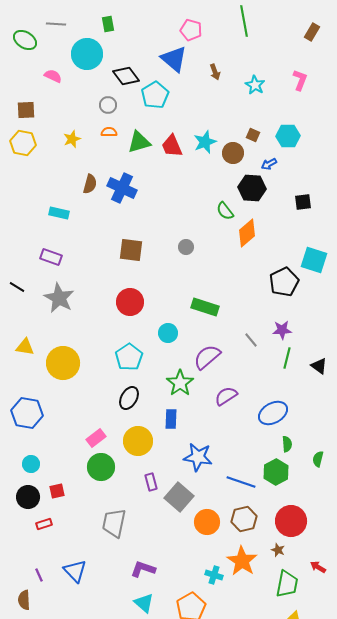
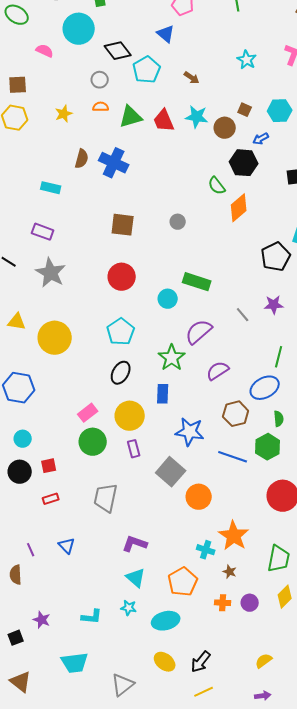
blue triangle: (174, 59) -> (166, 34), size x0.7
brown arrow: (215, 72) -> (192, 78), moved, turned -35
cyan star: (205, 142) -> (197, 117), turned 30
cyan circle: (168, 333) -> (168, 299), moved
green line: (287, 358) -> (279, 357), moved
purple rectangle: (151, 482) -> (134, 449), moved
brown hexagon: (244, 519) -> (236, 414), moved
red rectangle: (44, 524) -> (51, 499), moved
brown star: (278, 550) -> (230, 572), moved
blue triangle: (75, 571) -> (67, 546), size x0.7

